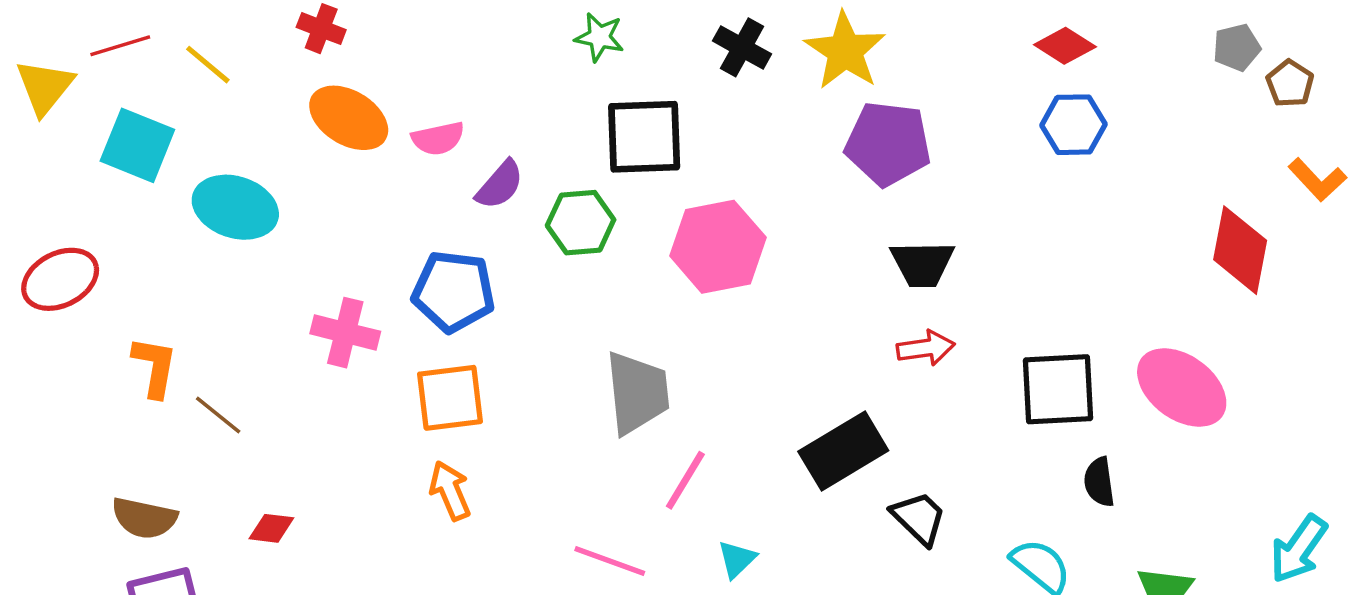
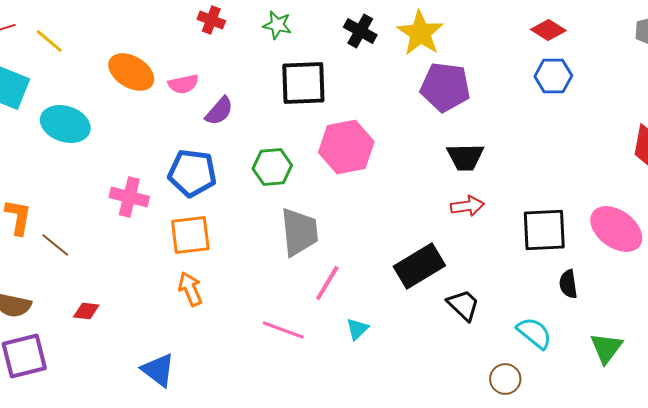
red cross: (321, 29) -> (211, 20), moved
green hexagon: (581, 223) -> (272, 167), moved

